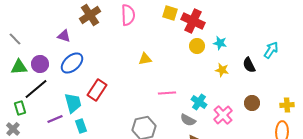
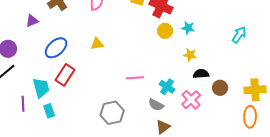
purple triangle: (64, 36) -> (32, 21), turned -40
yellow triangle: (145, 59) -> (97, 44), moved
blue ellipse: (72, 63) -> (56, 48), moved
black semicircle: (249, 65) -> (201, 74), moved, turned 112
yellow cross: (287, 105) -> (255, 90), size x1.5
purple line: (55, 119) -> (23, 104), turned -70

